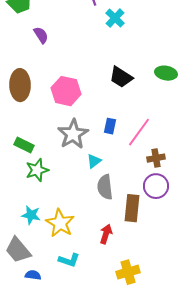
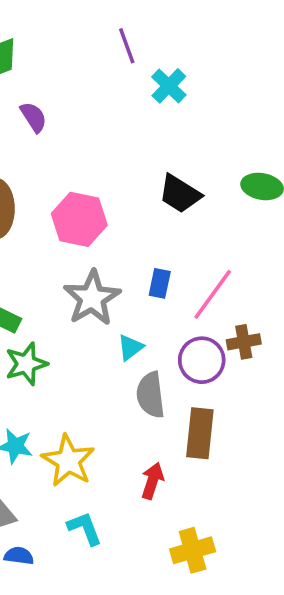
purple circle: (156, 186) -> (202, 360), moved
cyan L-shape: (69, 260) -> (85, 528), turned -130

